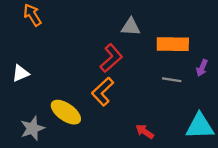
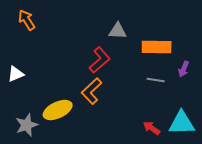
yellow ellipse: (66, 112) -> (58, 110), turned -60
red arrow: (145, 132) -> (152, 128), moved

